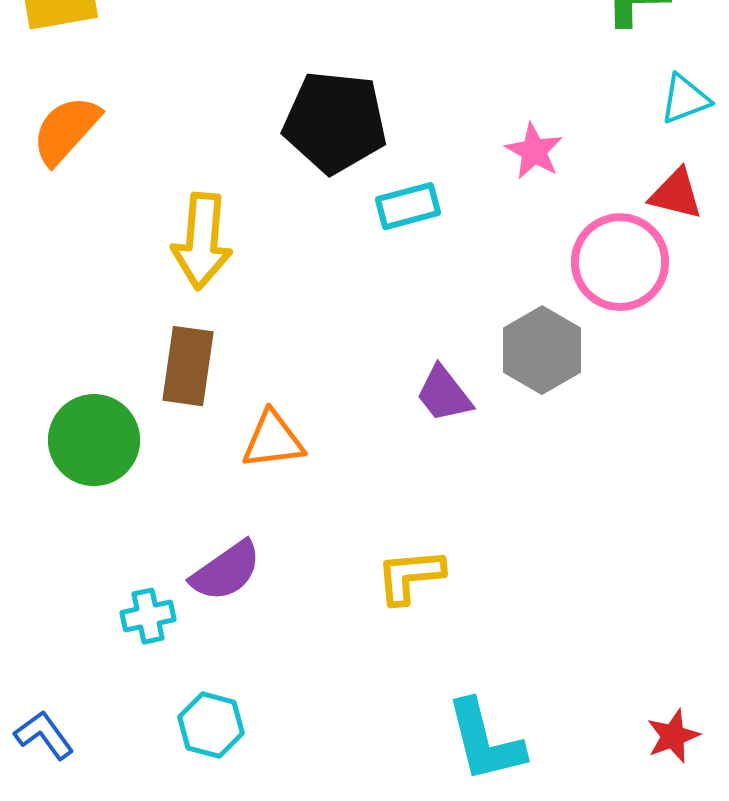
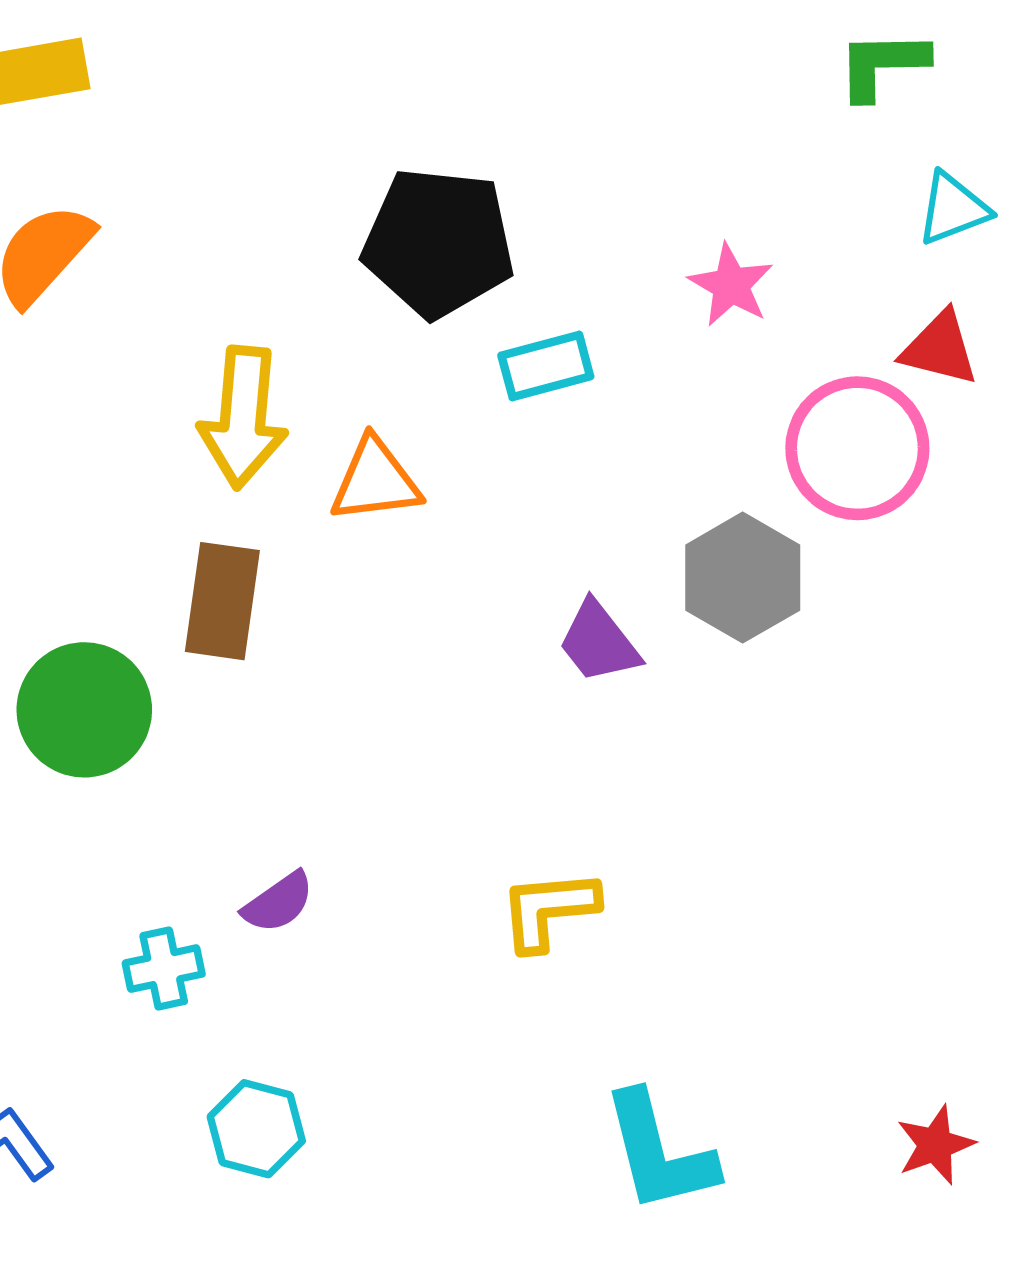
orange triangle: (273, 440) -> (375, 481), moved
purple semicircle: (226, 571) -> (278, 902), size x0.7

